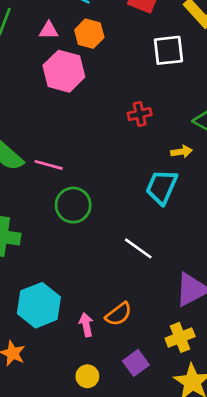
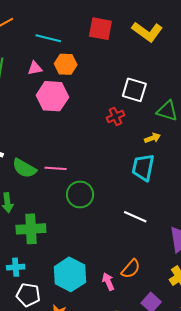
white square: (168, 50) -> (134, 90), moved, turned 35

